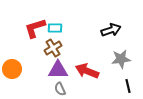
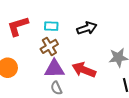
red L-shape: (35, 28) -> (18, 26), moved
black arrow: (111, 30) -> (87, 28), moved

